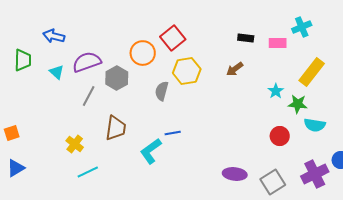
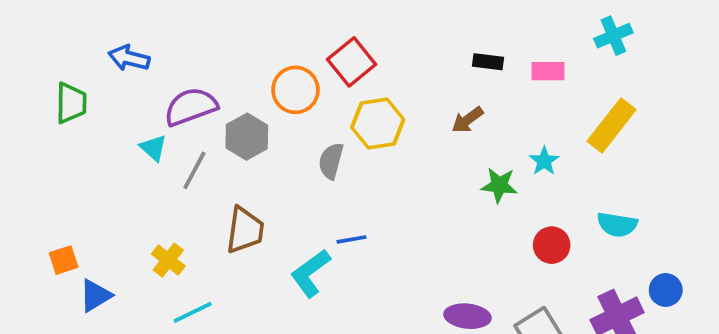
cyan cross: (302, 27) -> (613, 36), moved
cyan triangle: (57, 72) -> (153, 148), moved
green star: (298, 104) -> (499, 185), moved
orange square: (12, 133) -> (64, 260), moved
blue triangle: (16, 168) -> (95, 296), moved

